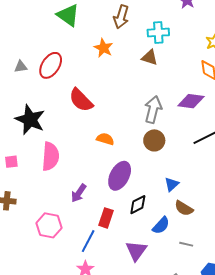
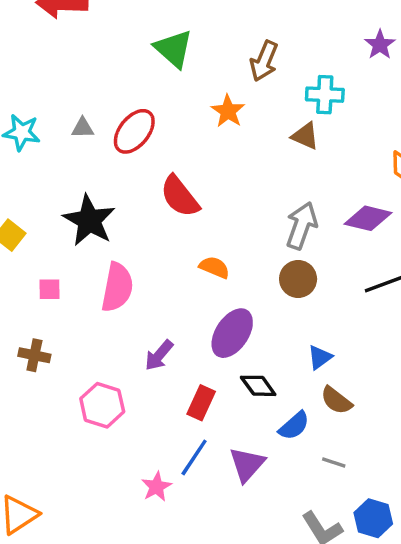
black diamond: (138, 205) -> (258, 386), turned 75
blue line: (88, 241) -> (194, 457), moved

